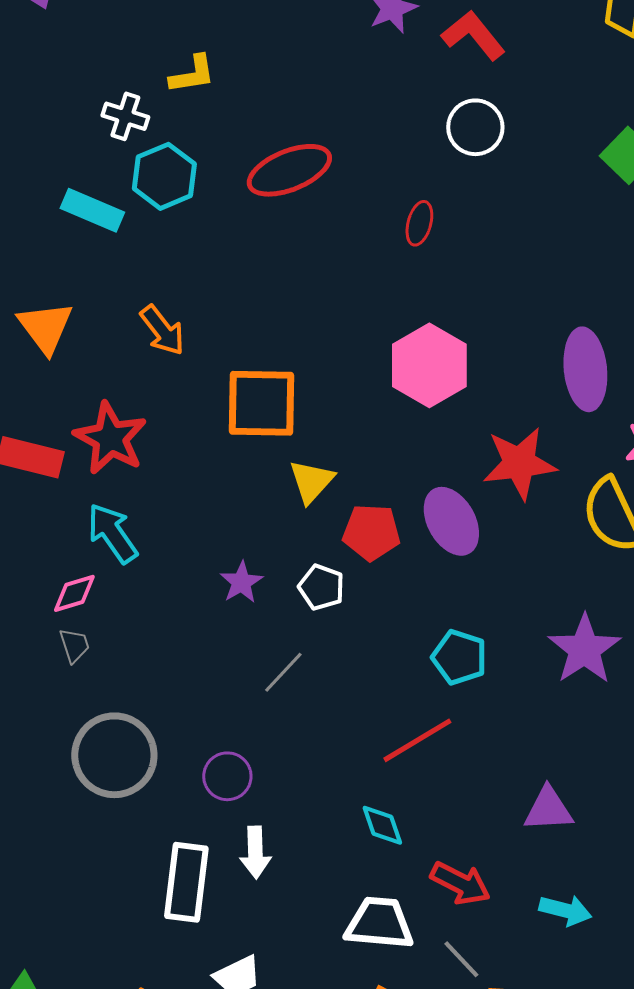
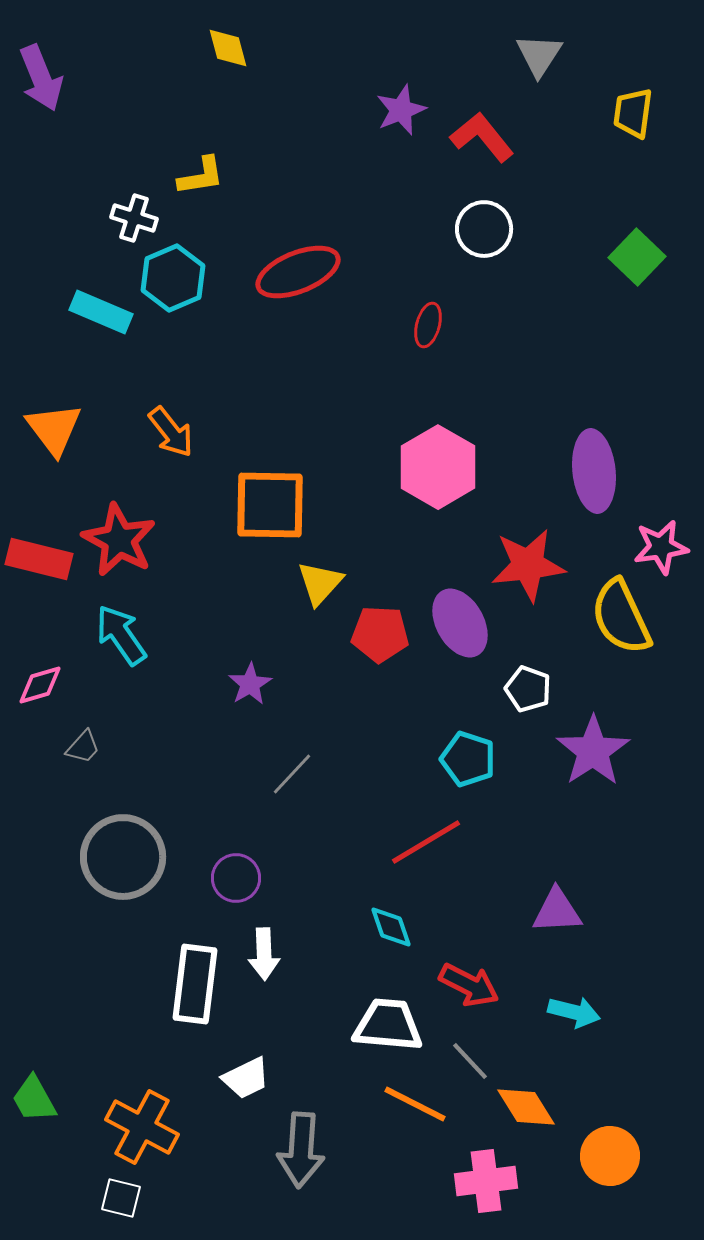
white pentagon: (321, 587) -> (528, 689), moved
pink diamond: (74, 593) -> (40, 685), moved
gray trapezoid: (74, 645) -> (83, 747), turned 60

